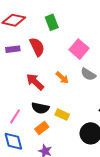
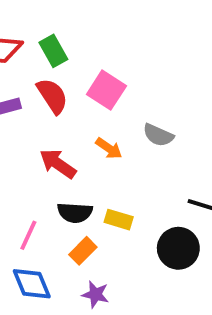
green rectangle: (52, 22) -> (53, 51), moved
pink square: (79, 49) -> (106, 90), moved

